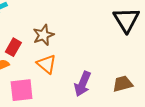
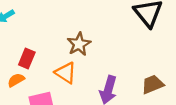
brown star: (43, 35) -> (79, 44), moved

